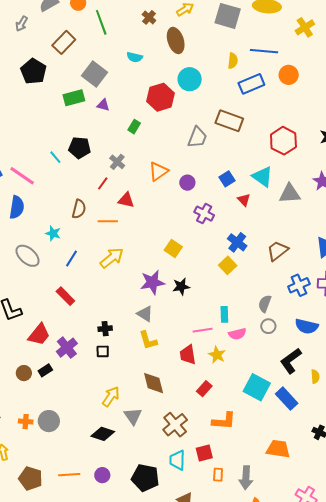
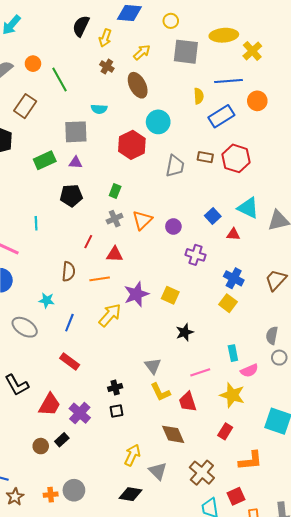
yellow cross: (305, 27) -> (252, 51), moved
gray square: (95, 74) -> (76, 132), moved, turned -30
brown rectangle: (229, 121) -> (205, 157), size x0.6
green rectangle: (134, 127) -> (115, 191), moved
gray trapezoid: (197, 137) -> (175, 166), moved
red hexagon: (283, 141) -> (236, 158), moved
black pentagon: (80, 148) -> (71, 196), moved
cyan line: (55, 157) -> (36, 223), turned 48
gray cross: (117, 162) -> (115, 219), moved, turned 35
red triangle: (244, 200) -> (233, 234), turned -32
purple star: (152, 282) -> (136, 294), moved
gray triangle: (145, 314) -> (153, 366), turned 30
pink line: (203, 330) -> (200, 372), moved
red trapezoid: (188, 355) -> (188, 402), moved
yellow star: (217, 355) -> (232, 395), size x1.4

